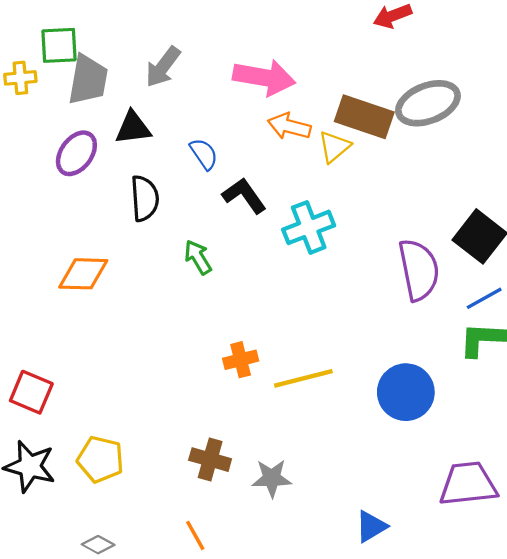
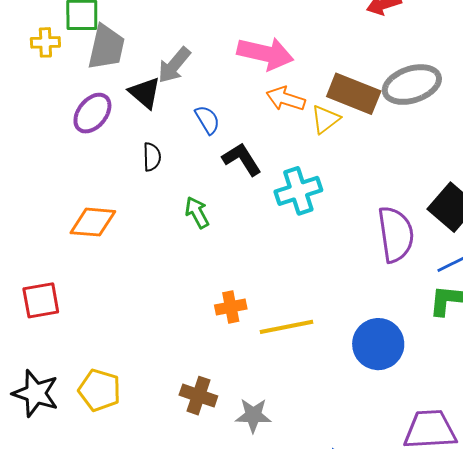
gray arrow: (163, 67) -> (174, 65), moved
black triangle: (133, 128) -> (145, 93), turned 45
black semicircle: (145, 198) -> (152, 157), size x0.7
red square: (31, 392) -> (41, 300), moved, turned -36

